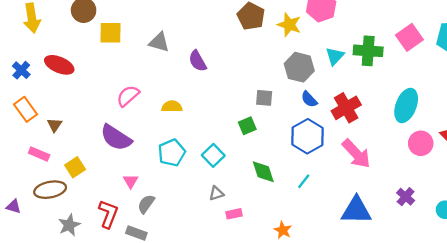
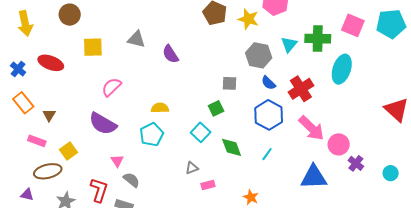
yellow square: (111, 33) -> (93, 47), moved
pink square: (409, 37) -> (353, 25), turned -30
cyan ellipse: (406, 105) -> (342, 69), moved
yellow semicircle: (172, 107) -> (160, 108), moved
pink circle: (421, 143) -> (339, 144), moved
cyan square: (213, 155) -> (201, 132), moved
gray semicircle: (146, 204) -> (131, 180), turned 96
purple triangle: (13, 206) -> (27, 195), moved

